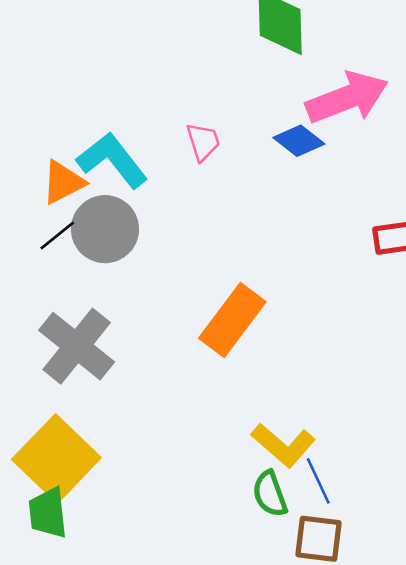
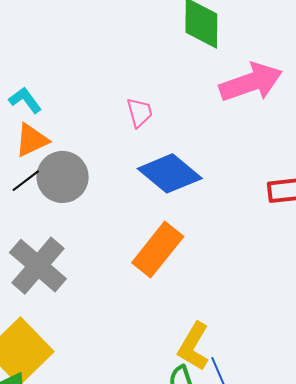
blue diamond: (299, 141) -> (170, 173), moved, size x1.6
cyan L-shape: (112, 160) -> (25, 100), moved, size x0.6
yellow L-shape: (283, 445) -> (194, 346), turned 78

